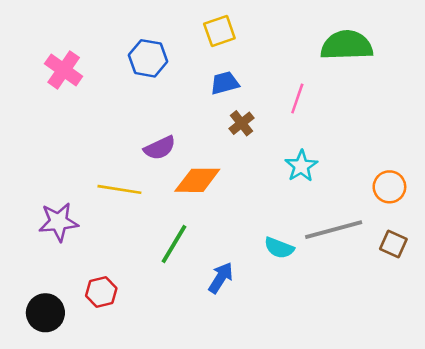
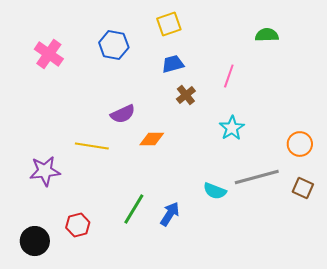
green semicircle: (347, 45) -> (267, 35), size x0.6
orange diamond: (197, 180) -> (152, 139), size x0.7
green line: (174, 244) -> (134, 209), moved

